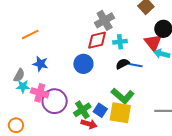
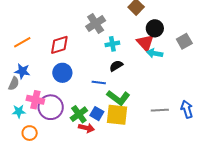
red diamond: (97, 40) -> (59, 45), moved
blue star: (40, 64) -> (22, 71), moved
blue circle: (83, 64) -> (62, 73), moved
blue line: (135, 65) -> (99, 82), moved
cyan star: (23, 86) -> (19, 111), moved
orange circle: (16, 125) -> (30, 133), moved

